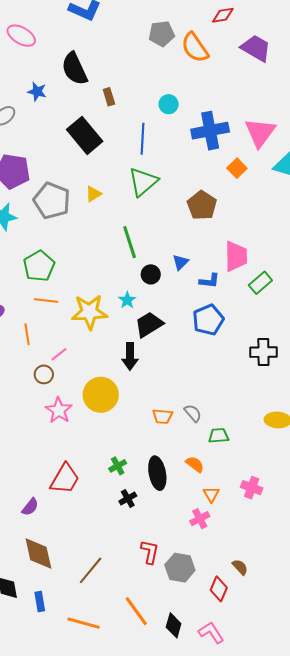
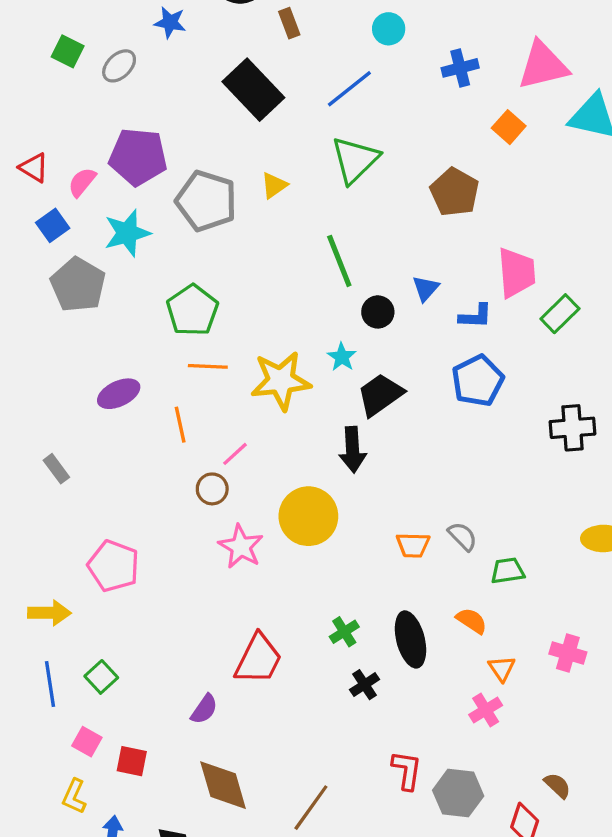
blue cross: (210, 131) -> (460, 68), size x0.6
pink triangle: (260, 133) -> (543, 66), turned 44
blue line: (143, 139) -> (349, 89), turned 52

